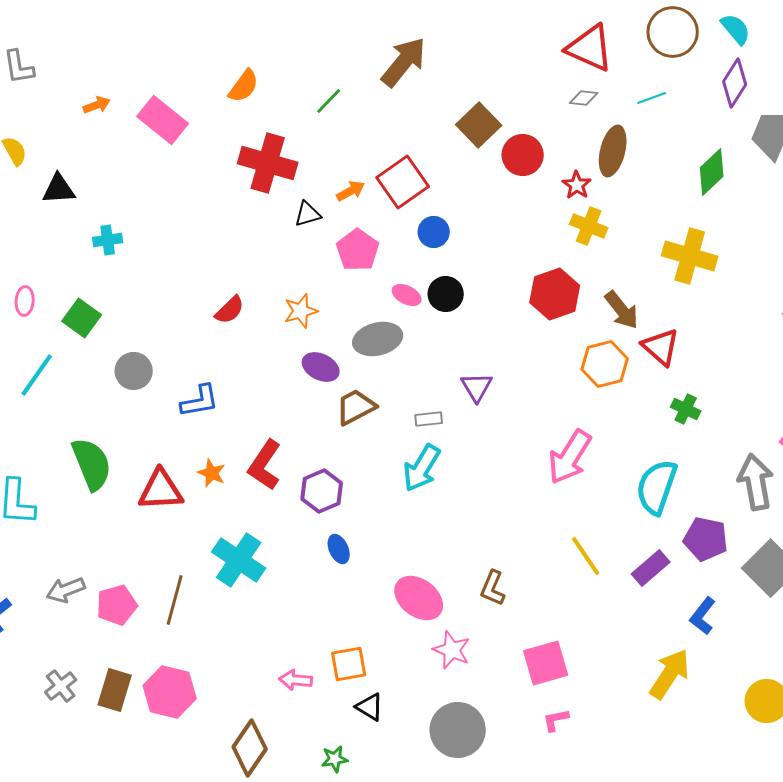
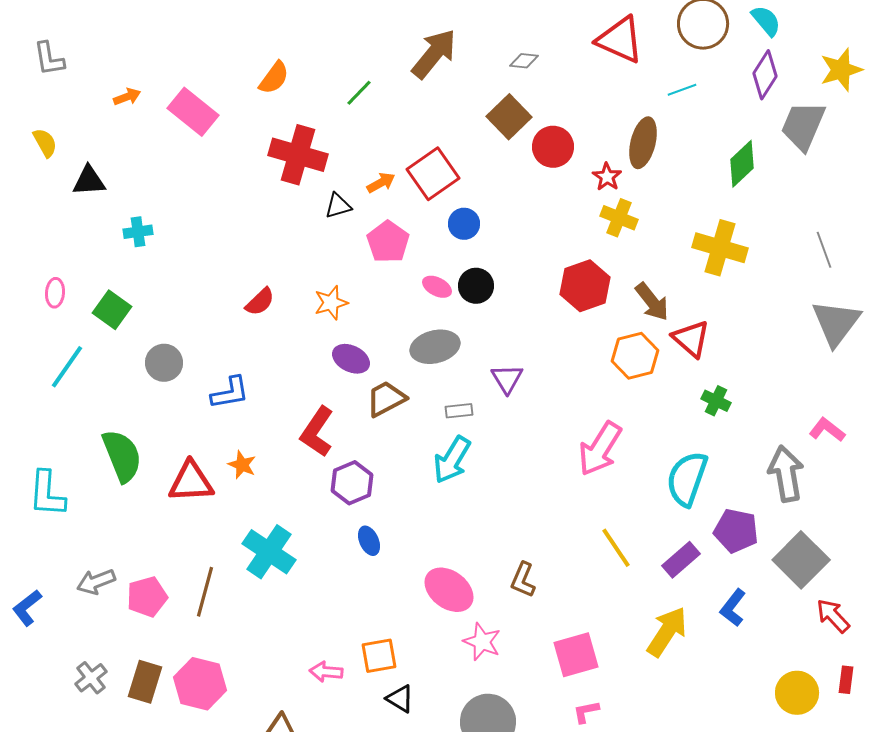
gray diamond: (584, 98) -> (524, 61), moved
gray ellipse: (378, 339) -> (435, 347), moved
red L-shape: (265, 465) -> (317, 432), moved
yellow arrow: (670, 674) -> (667, 632), moved

